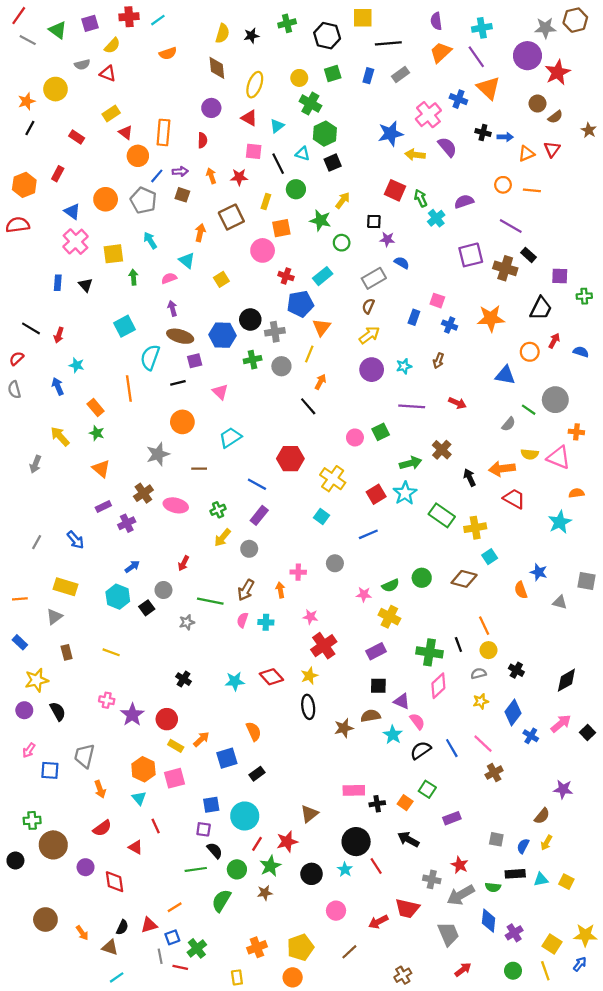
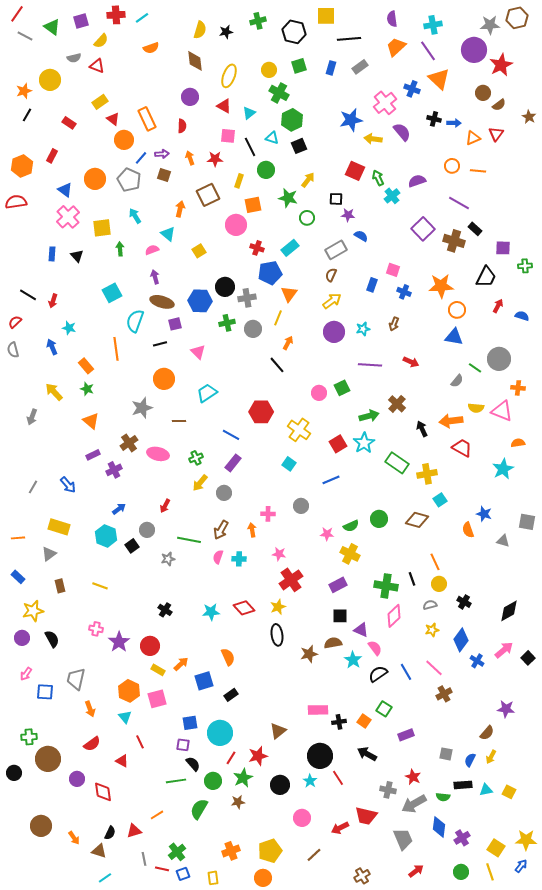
orange rectangle: (163, 132) -> (147, 119), turned -30
purple square: (471, 255) -> (423, 229), turned -30
orange circle: (530, 352) -> (457, 310), moved
blue square: (172, 937) -> (183, 874), moved

